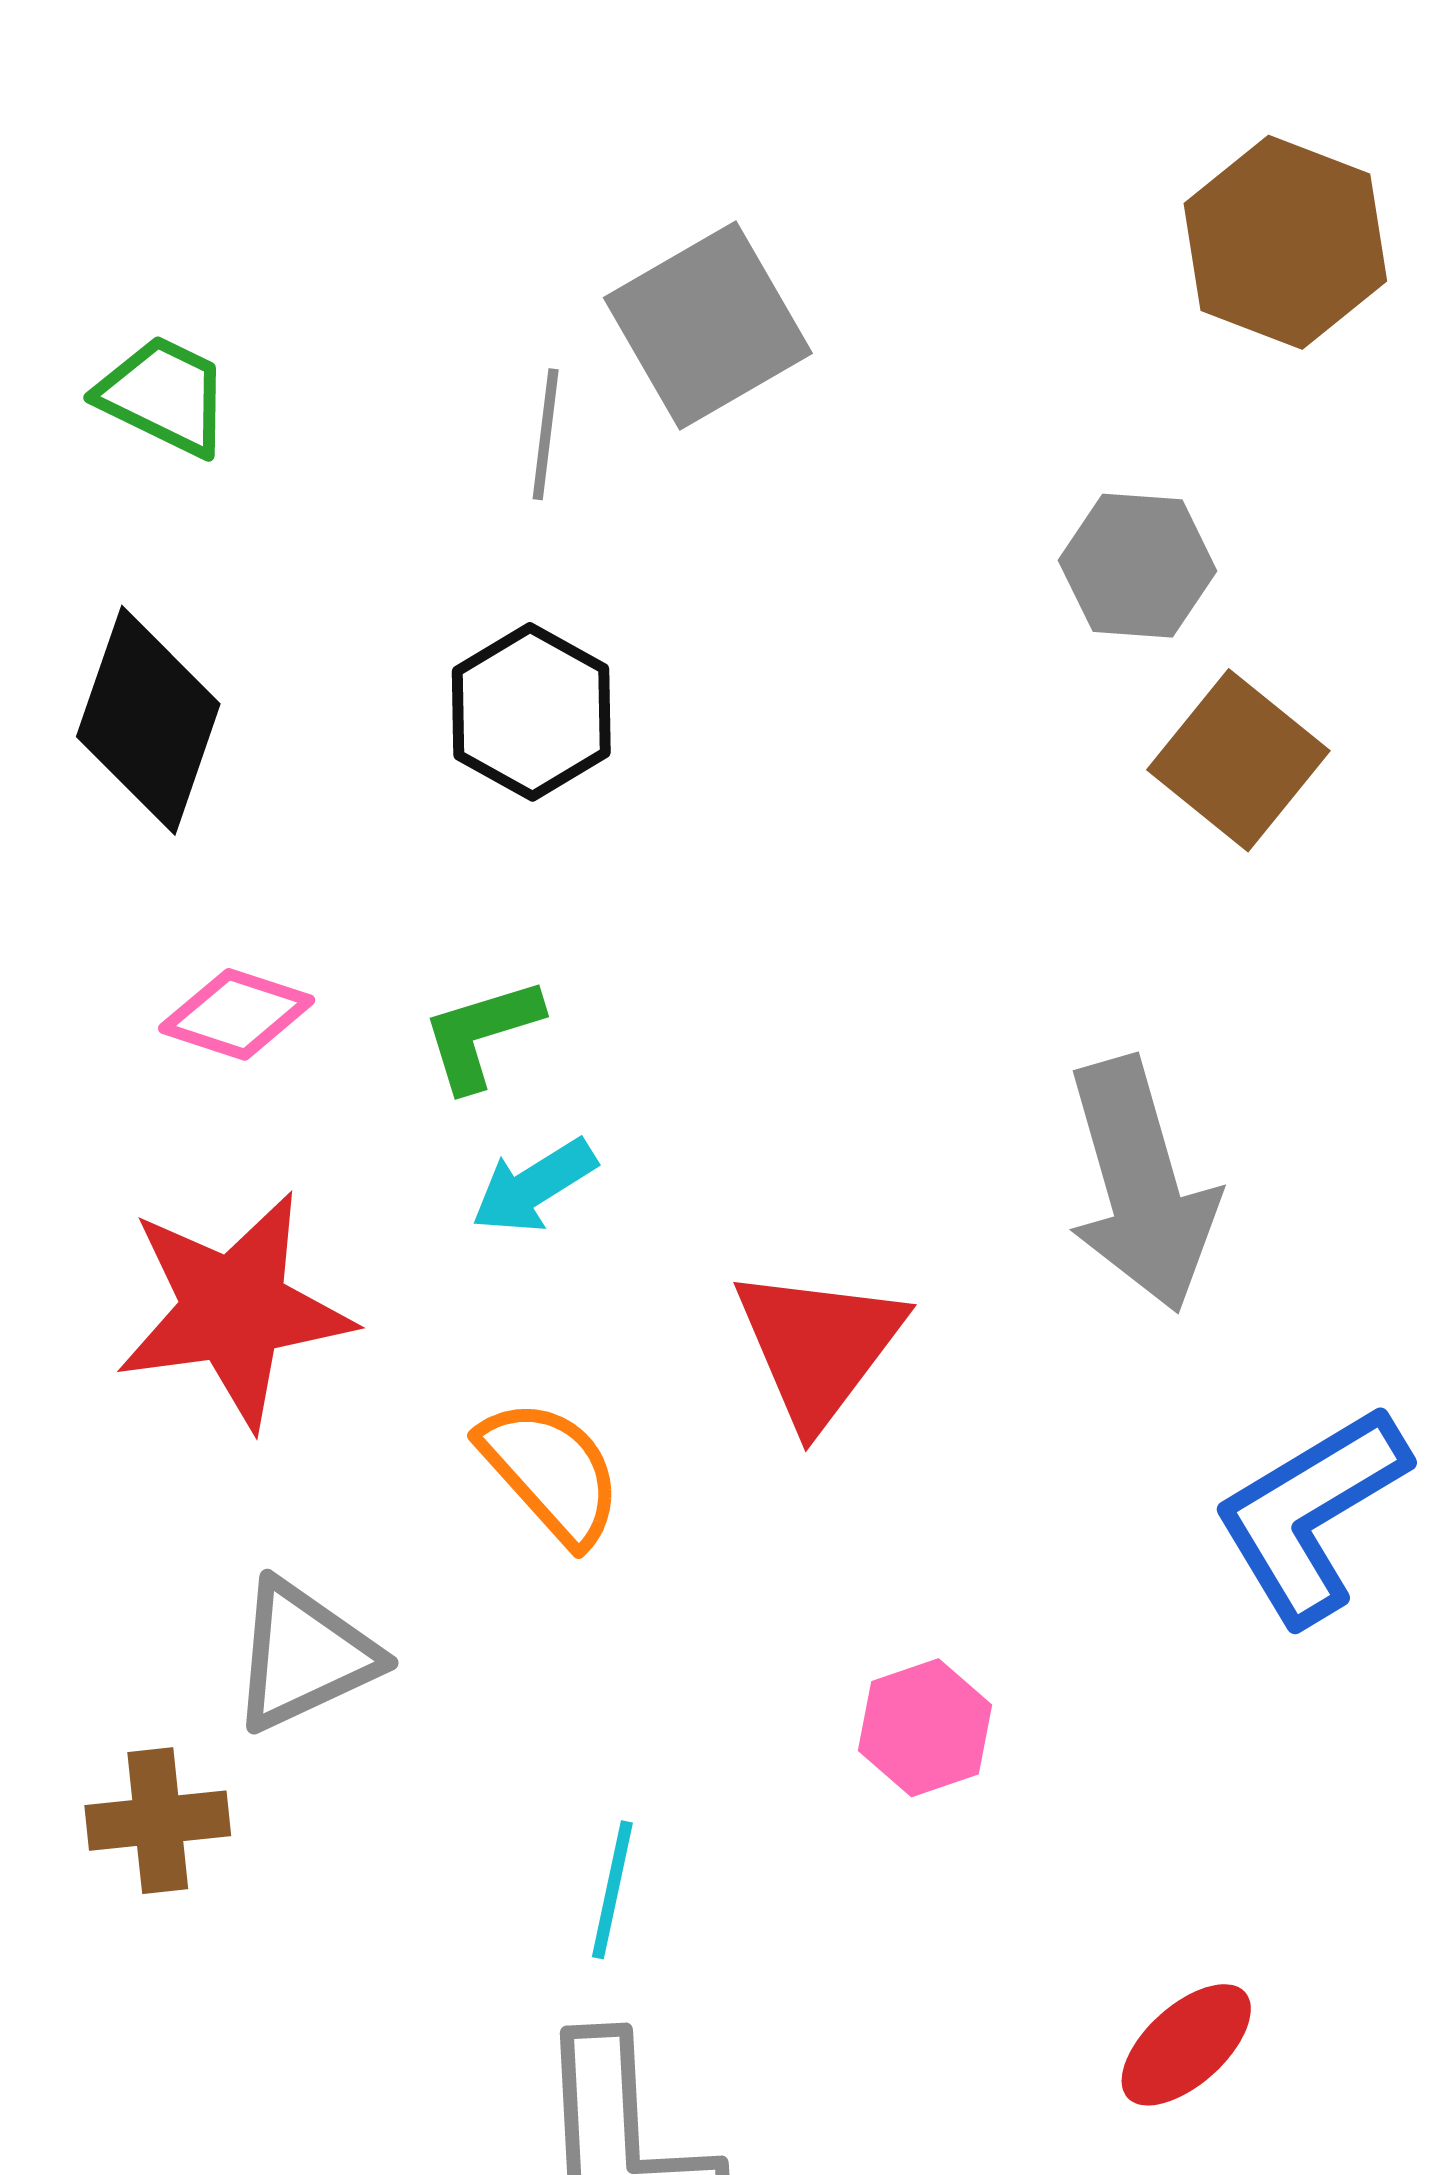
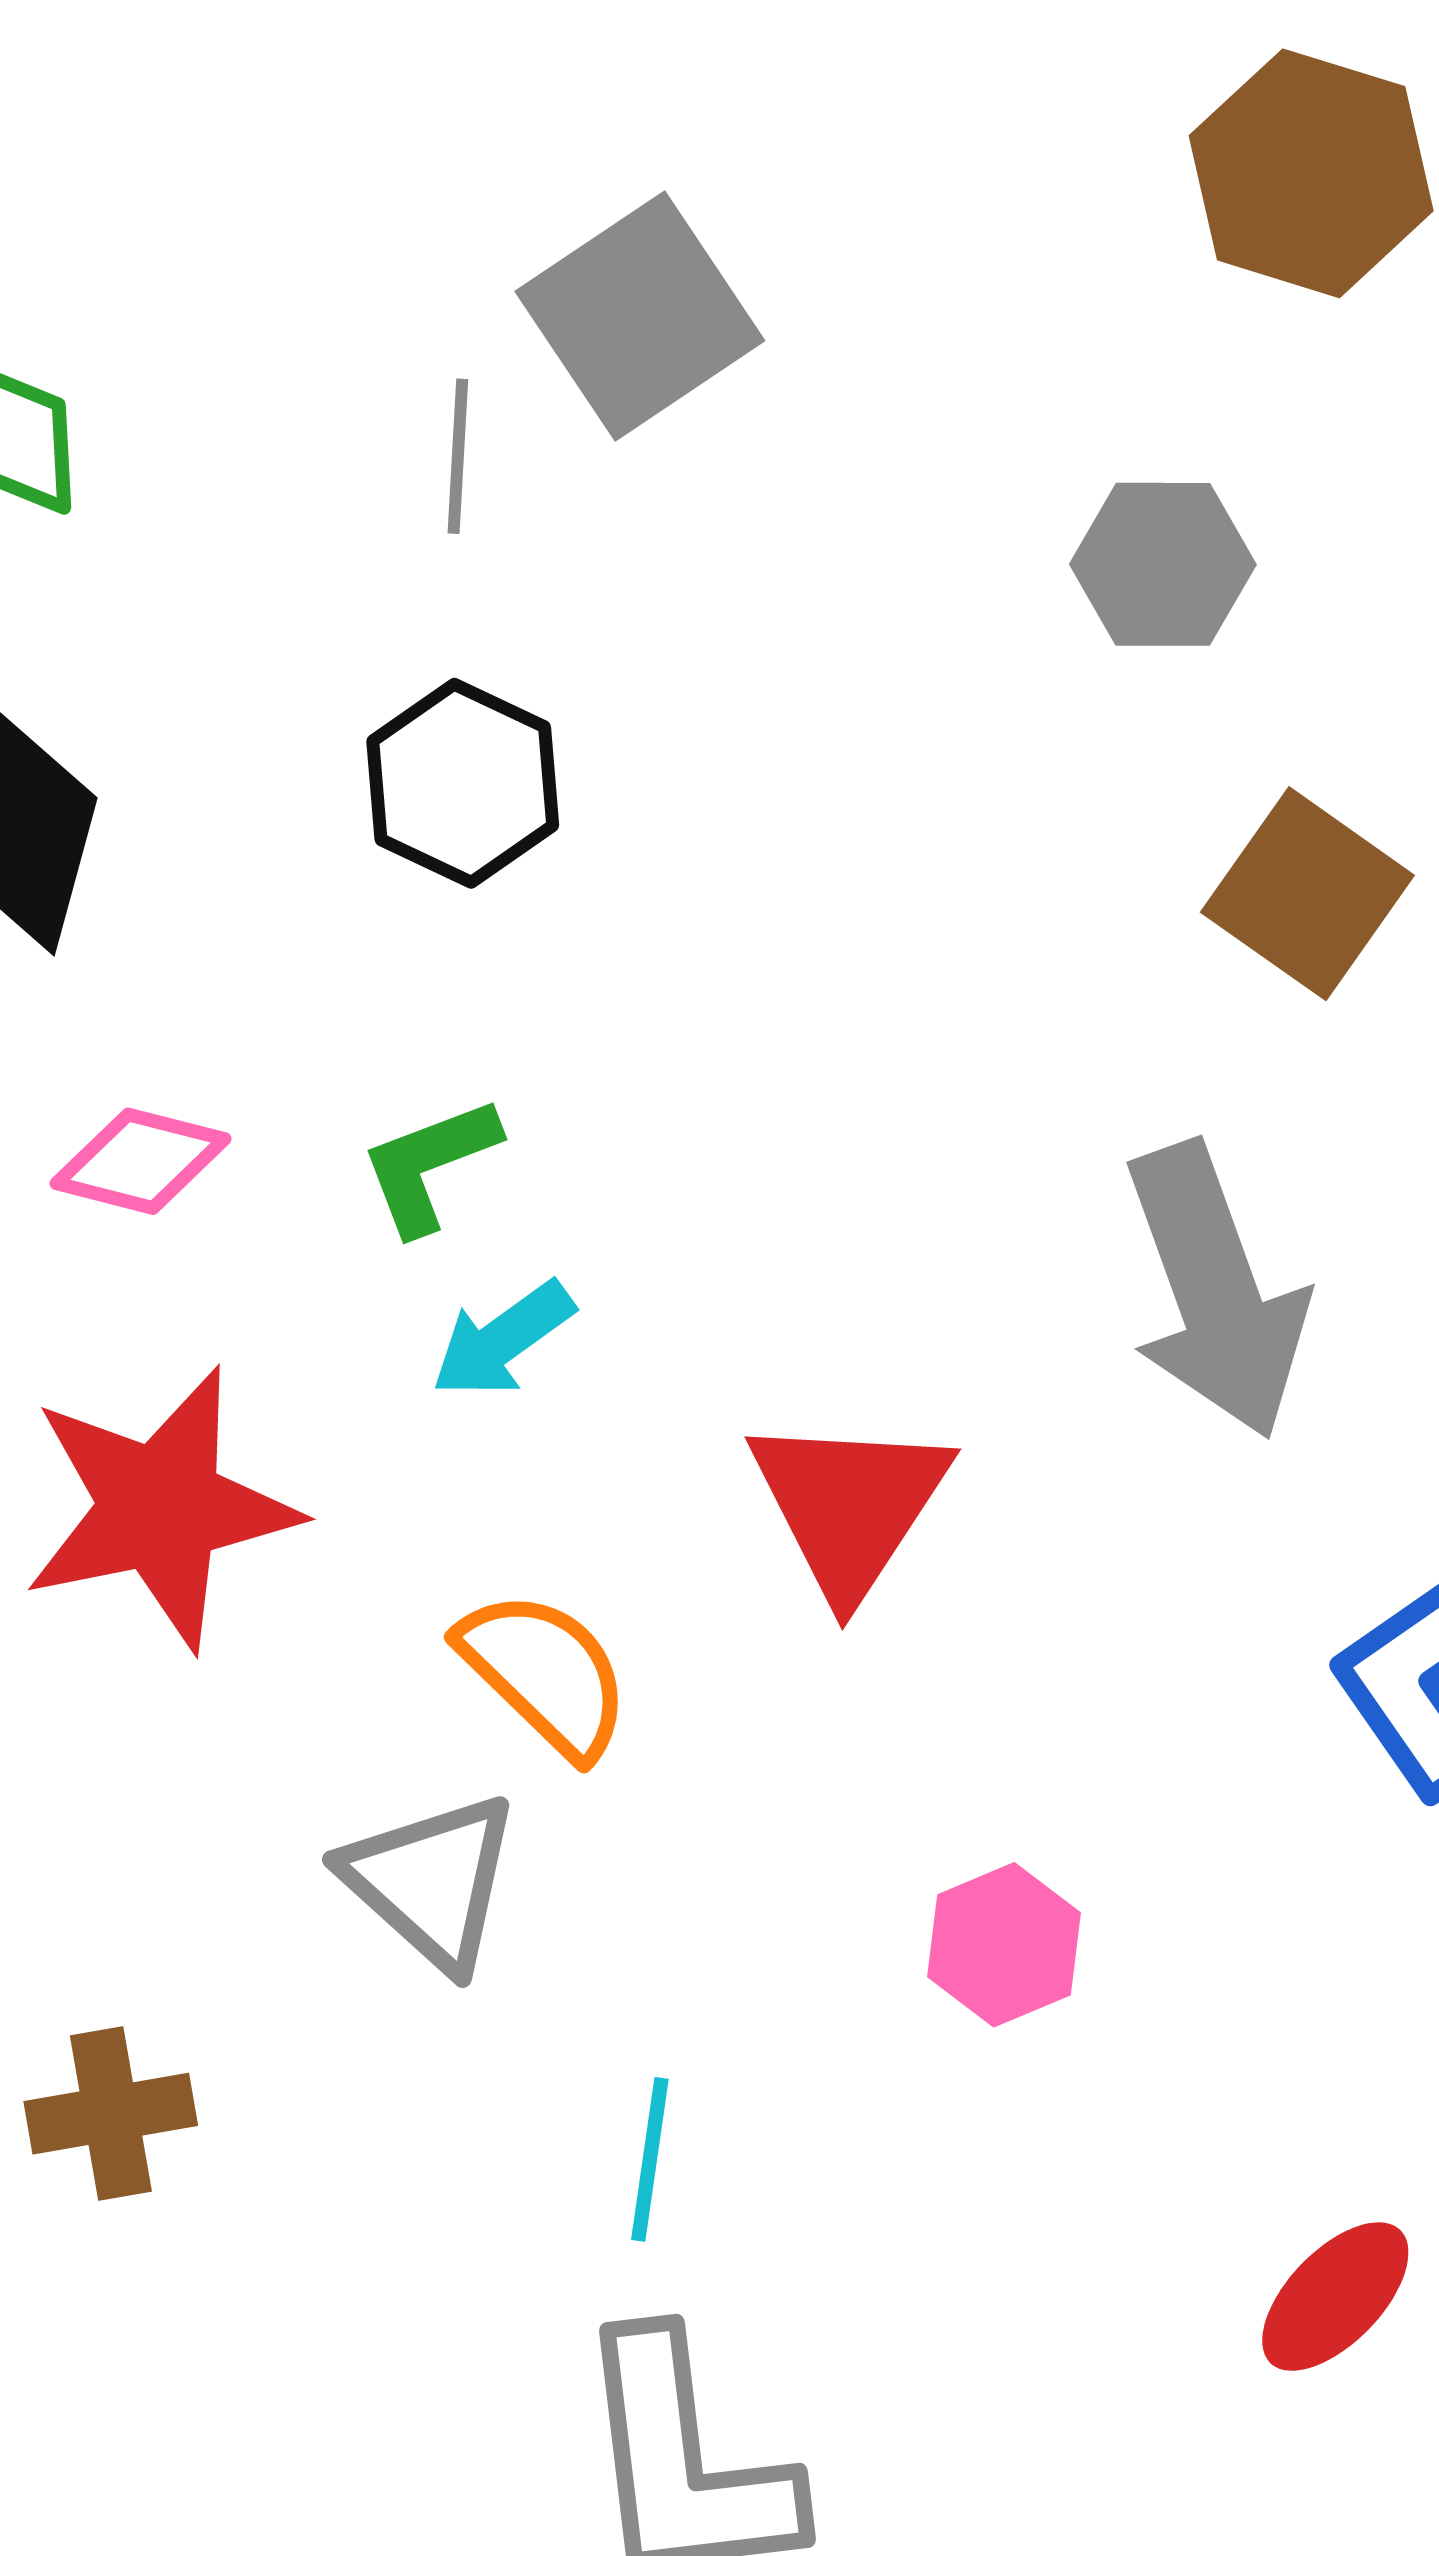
brown square: (1238, 760) -> (1307, 894), moved
gray triangle: (304, 1655) -> (431, 1881), moved, turned -49

